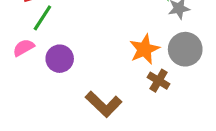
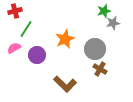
orange star: (144, 49) -> (65, 39), moved
gray circle: (185, 49) -> (95, 49), moved

